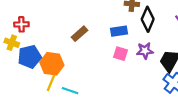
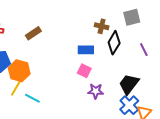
brown rectangle: (79, 34) -> (33, 33), moved
purple star: (145, 51) -> (96, 91), moved

